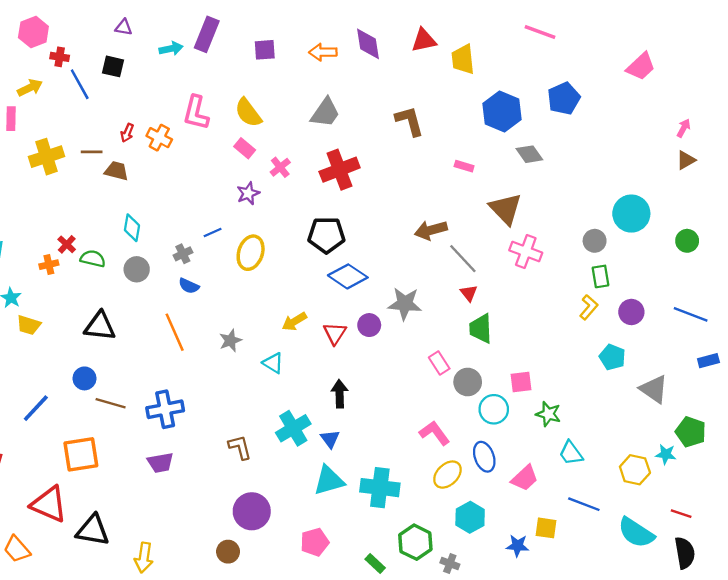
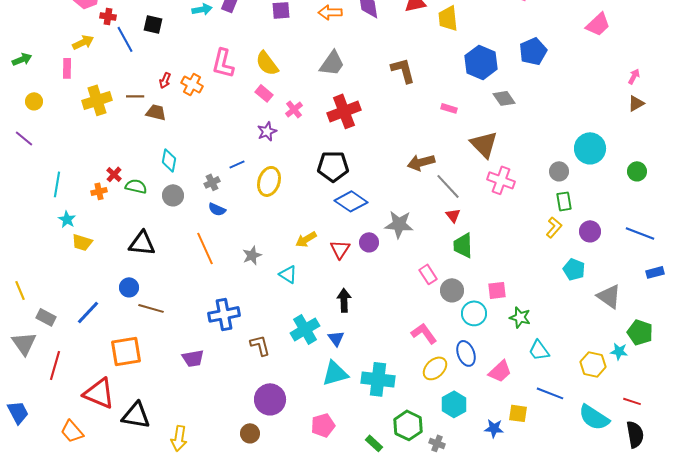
blue cross: (165, 409) -> (224, 314), moved

